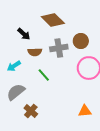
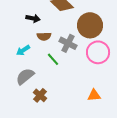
black arrow: (24, 34) -> (33, 18), turned -32
brown circle: (81, 41) -> (90, 25), size x1.6
gray cross: (59, 48) -> (68, 43), moved, turned 36

